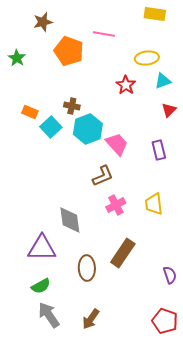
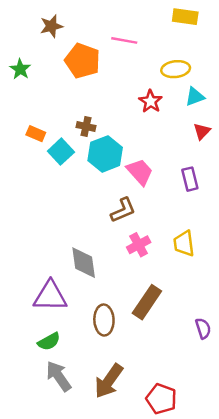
brown arrow: (91, 319) -> (109, 381), size x1.4
red pentagon: (165, 321) -> (161, 399), moved

